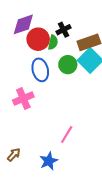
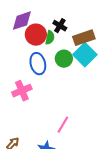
black cross: (64, 30) -> (60, 26), turned -32

